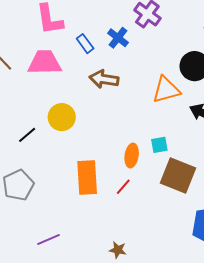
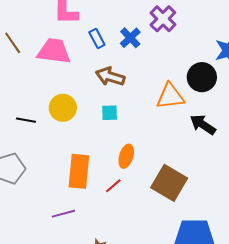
black line: (27, 135) -> (26, 120), turned 42
cyan square: (159, 145) -> (110, 113), moved
purple line: (49, 239) -> (63, 214), moved

